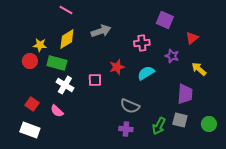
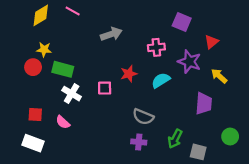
yellow diamond: (67, 39) -> (41, 15), moved
purple star: (172, 56) -> (189, 62), size x1.5
red square: (32, 104) -> (35, 114), turned -32
gray square: (180, 120) -> (198, 152), moved

